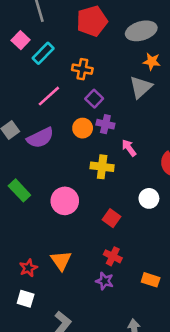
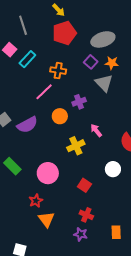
gray triangle: (141, 87) -> (104, 83), turned -30
pink line: (49, 96) -> (44, 92), moved
purple square: (94, 99) -> (91, 62), moved
purple cross: (105, 124) -> (79, 102), moved, turned -32
yellow cross: (102, 167) -> (76, 146), turned -30
red star: (28, 268) -> (36, 201), moved
orange rectangle: (151, 280) -> (116, 232), turned 72

